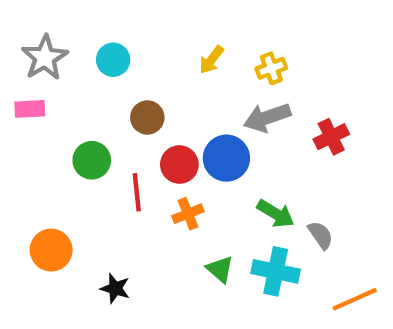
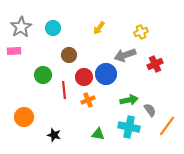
yellow cross: (271, 68) -> (141, 32), moved
green arrow: (276, 214) -> (129, 100), turned -42
green triangle: (220, 269) -> (98, 134), moved, turned -32
orange line: (355, 299) -> (167, 126), moved, turned -30

